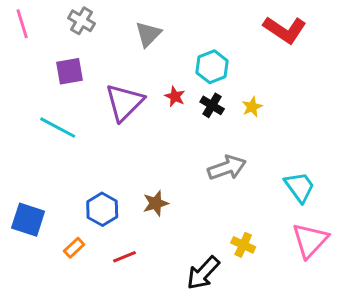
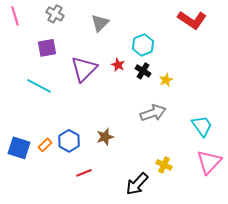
yellow star: (252, 107) -> (166, 80), moved
orange rectangle: (74, 248) -> (45, 145), moved

